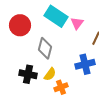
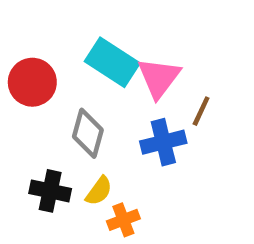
pink triangle: (77, 23) -> (159, 78), size x1.5
blue cross: (85, 64) -> (163, 142), moved

